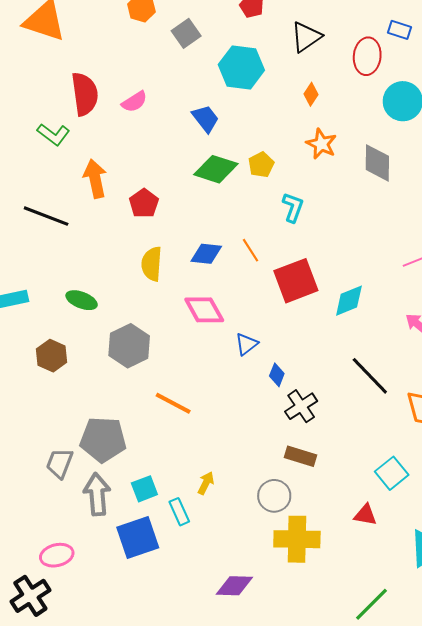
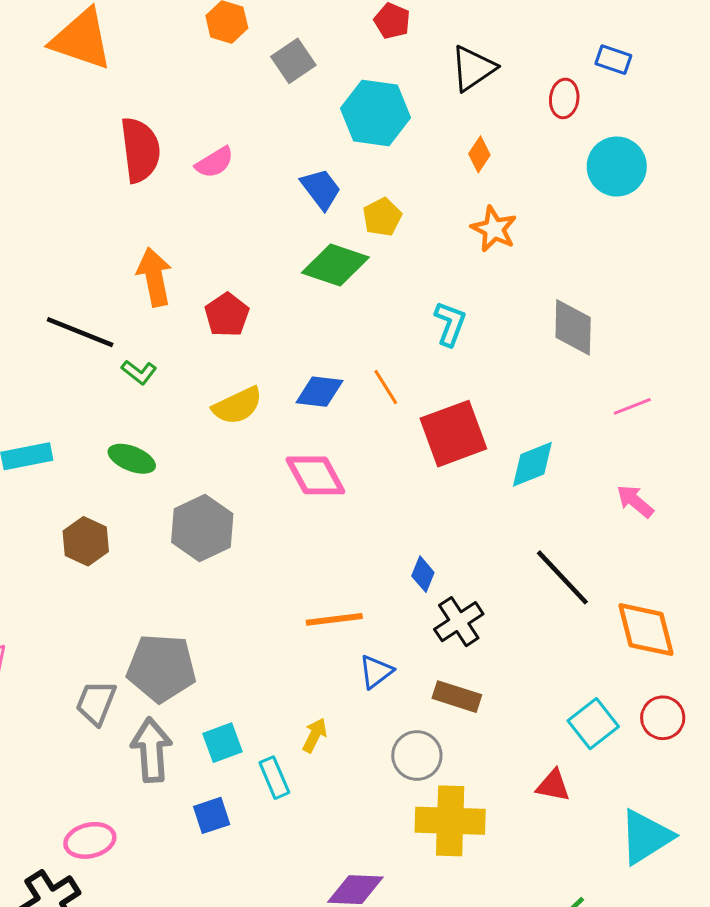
red ellipse: (367, 56) -> (564, 98), size x0.7
green L-shape: (53, 134) -> (139, 372), moved, size x0.7
gray diamond: (377, 163) -> (573, 327), moved
yellow pentagon: (261, 165) -> (382, 217), moved
yellow semicircle: (152, 264) -> (237, 406), turned -120
blue triangle: (246, 344) -> (376, 672), moved
orange line: (173, 403) -> (334, 619), moved, turned -36
blue square: (138, 538) -> (212, 815), size x0.6

